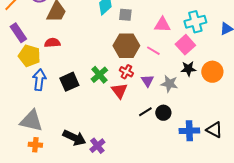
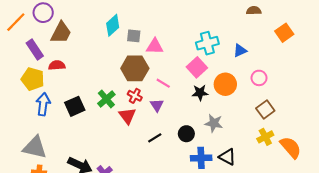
pink triangle: (162, 25) -> (155, 46), moved
purple rectangle: (18, 33) -> (35, 49), moved
pink line: (153, 51) -> (163, 83), moved
orange circle: (212, 72) -> (225, 84), moved
gray star: (169, 84) -> (214, 123), moved
black circle: (163, 113) -> (186, 134), moved

